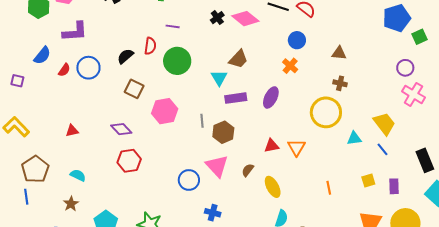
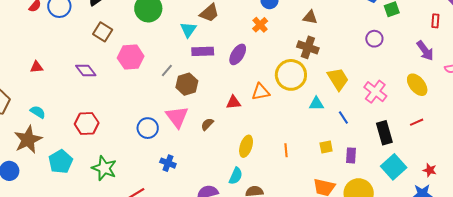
brown cross: (340, 83) -> (308, 47), size x1.5
pink cross: (413, 94) -> (375, 92), moved
gray line: (202, 121) -> (167, 70), turned 40
yellow trapezoid: (384, 123) -> (338, 79), moved
orange triangle: (296, 147) -> (261, 92), moved, turned 42
red hexagon: (129, 161) -> (87, 123), moved
yellow ellipse: (273, 187) -> (246, 146), moved, turned 40
brown star: (71, 204) -> (28, 140), size x1.8

